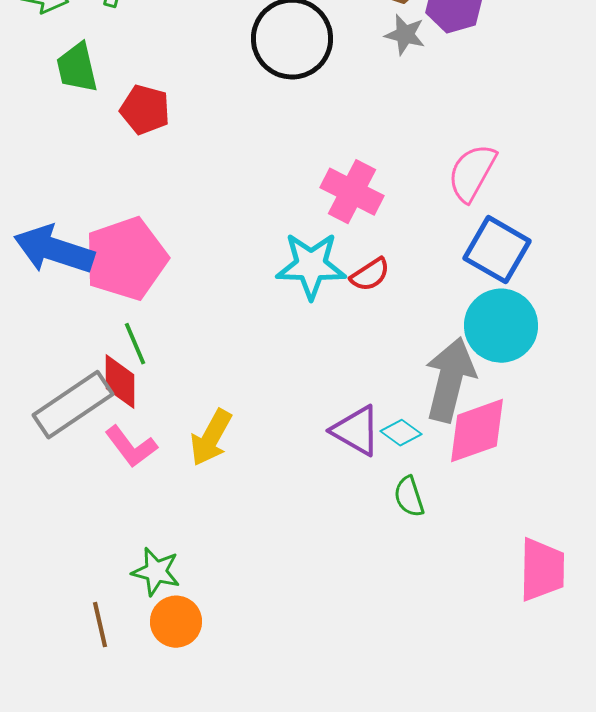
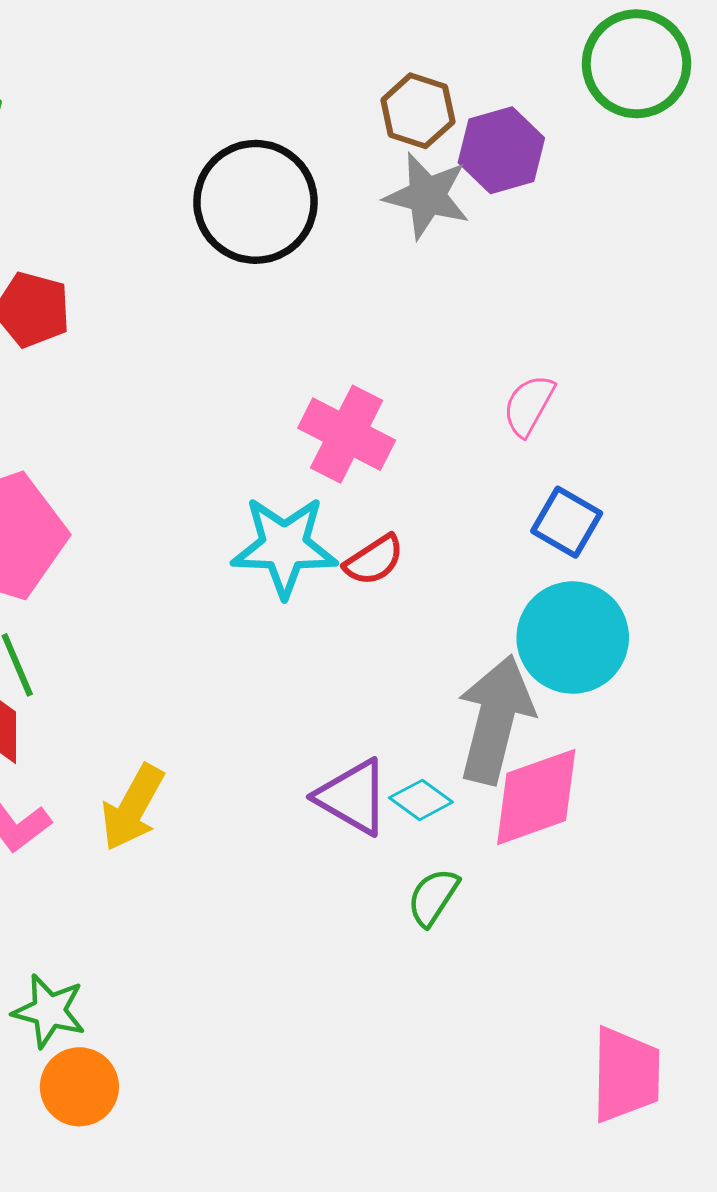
gray star: (405, 35) -> (427, 196), size x1.4
pink semicircle: (472, 173) -> (529, 405), size x0.7
blue square: (497, 250) -> (567, 522), size x0.7
green semicircle: (409, 497) -> (433, 897), turned 51
pink trapezoid: (542, 570) -> (626, 1075), moved

